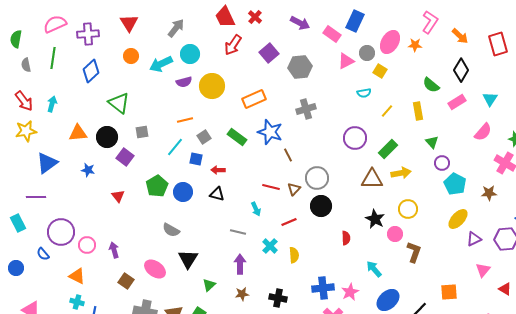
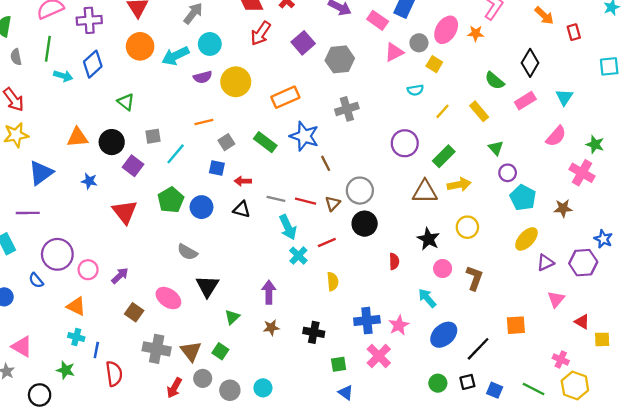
orange arrow: (460, 36) -> (544, 16), moved
red rectangle: (498, 44) -> (574, 32), size x0.6
orange circle: (131, 56) -> (140, 46), size x1.5
green triangle: (119, 103) -> (126, 102), size x0.7
cyan arrow: (52, 104) -> (63, 76), moved, turned 91
yellow rectangle: (418, 111) -> (479, 111), turned -30
cyan line: (175, 147) -> (176, 154), moved
red triangle: (118, 196) -> (125, 212), size x1.6
cyan arrow: (256, 209) -> (288, 227), size x1.5
gray line: (238, 232) -> (276, 199), moved
pink circle: (395, 234) -> (443, 269), moved
cyan cross: (270, 246) -> (298, 256), moved
purple arrow: (114, 250) -> (120, 276), turned 63

